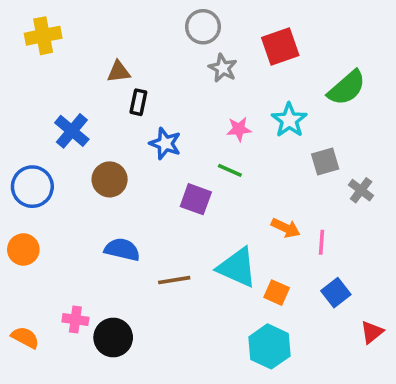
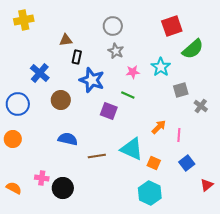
gray circle: (203, 27) -> (113, 26), moved
red square: (280, 46) -> (172, 26), moved
gray star: (223, 68) -> (116, 51), moved
blue star: (165, 143) -> (92, 80), size x1.4
orange arrow: (286, 228) -> (159, 127), turned -70

